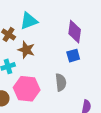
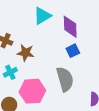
cyan triangle: (29, 21) -> (42, 16), moved
gray semicircle: (61, 82) -> (65, 79), size x1.4

